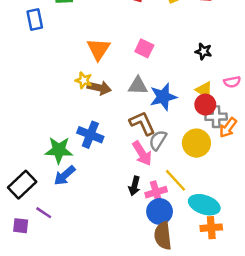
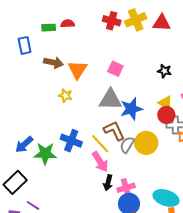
gray triangle: (138, 86) -> (110, 100), size x1.4
brown arrow: (99, 88) -> (53, 63), moved
yellow circle: (196, 143) -> (146, 143), moved
pink arrow: (142, 153) -> (100, 162), moved
blue arrow: (65, 175) -> (24, 144), moved
yellow line: (176, 180) -> (100, 144), moved

